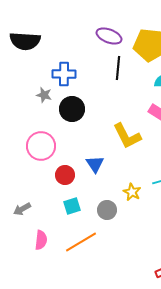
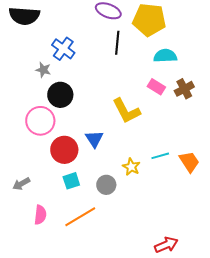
blue cross: (64, 74) -> (63, 49), turned 35
black circle: (72, 109) -> (60, 95), moved
red circle: (65, 175) -> (64, 150), size x1.4

